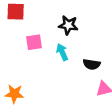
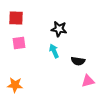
pink square: (34, 42) -> (19, 43), moved

